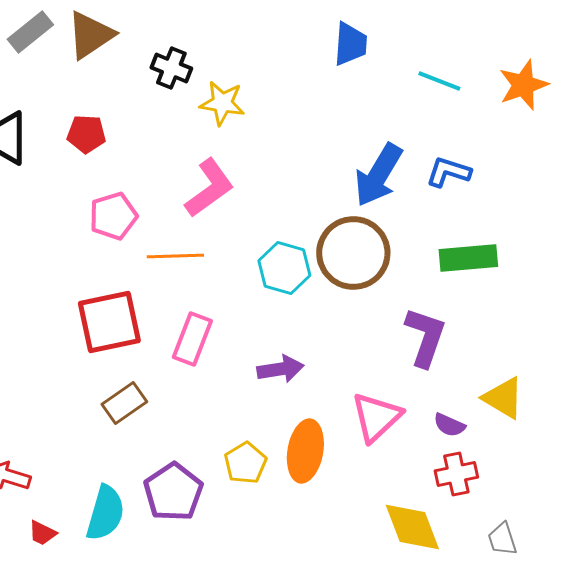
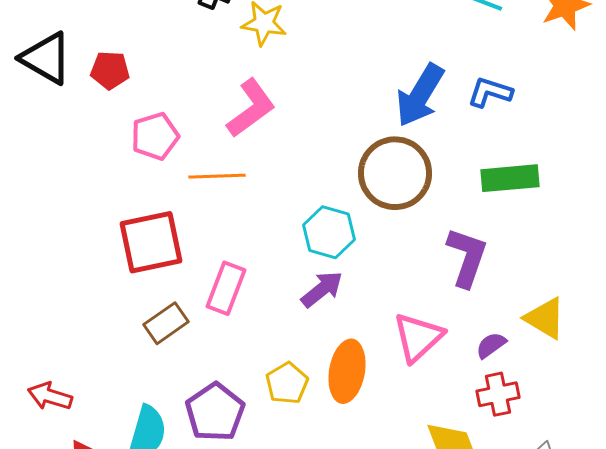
red pentagon: (86, 134) -> (110, 70), moved
cyan hexagon: (284, 268) -> (329, 232), moved
pink rectangle: (192, 339) -> (226, 288), moved
purple arrow: (280, 369) -> (322, 289), turned -30
purple semicircle: (449, 425) -> (491, 345), turned 120

